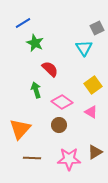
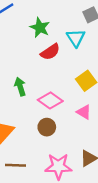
green star: (35, 43) -> (40, 28), moved
red semicircle: (50, 69) -> (50, 52), moved, turned 102

